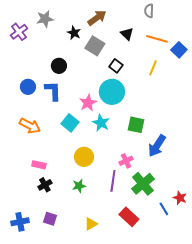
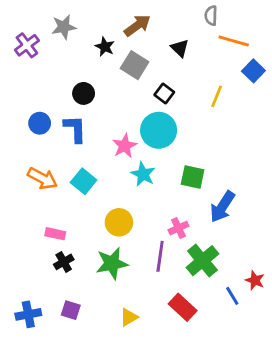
orange line: (157, 39) -> (234, 41), moved
cyan square: (70, 123) -> (84, 181), moved
green star: (79, 186) -> (112, 263), size x1.6

